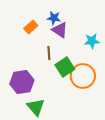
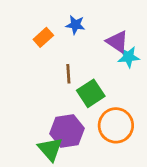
purple triangle: (60, 30) -> (117, 42), moved
orange circle: (83, 76) -> (116, 125), moved
purple hexagon: (22, 82) -> (67, 131), moved

